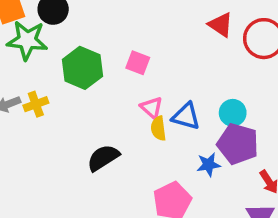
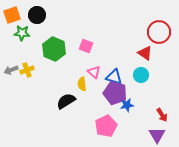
red triangle: (221, 25) -> (145, 53), moved
green star: (27, 40) -> (22, 33), size x0.7
yellow semicircle: (158, 128) -> (82, 84), moved
purple pentagon: (238, 144) -> (115, 93), moved

